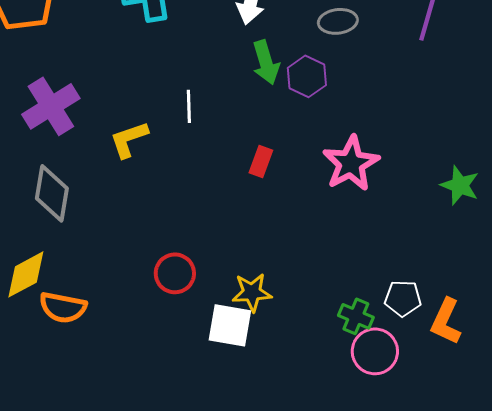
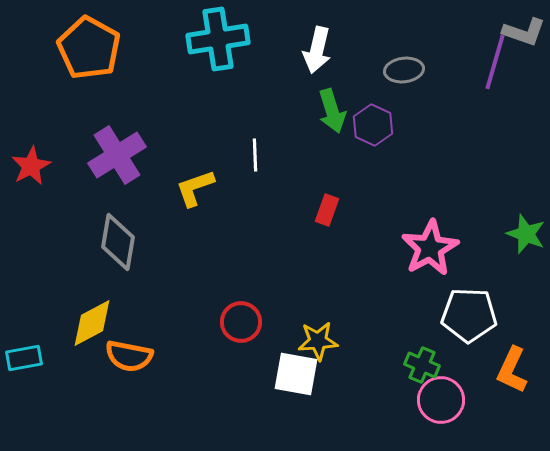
pink star: (351, 163) -> (430, 248), moved
white pentagon: (403, 298) -> (469, 315), moved, size x1.5

